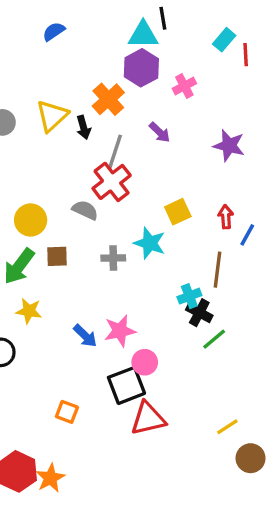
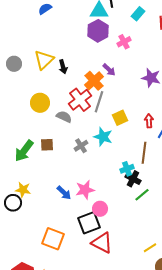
cyan rectangle: (224, 40) -> (138, 14), moved
orange cross: (108, 99) -> (94, 81), moved
gray line: (115, 152) -> (99, 102), moved
yellow circle: (31, 220) -> (40, 103), moved
gray cross: (113, 258) -> (81, 146), turned -32
yellow star: (29, 311) -> (23, 190), moved
orange square: (67, 412) -> (53, 239), size x1.6
red triangle: (148, 418) -> (102, 243), turned 40

